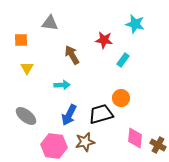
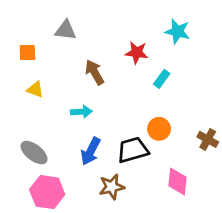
yellow triangle: (27, 68) -> (35, 89), turned -40
brown cross: (158, 145) -> (208, 139), moved
pink hexagon: (54, 146) -> (47, 192), moved

